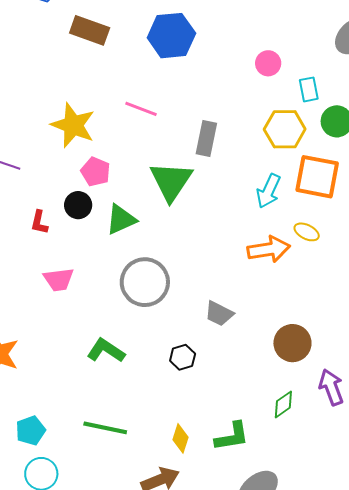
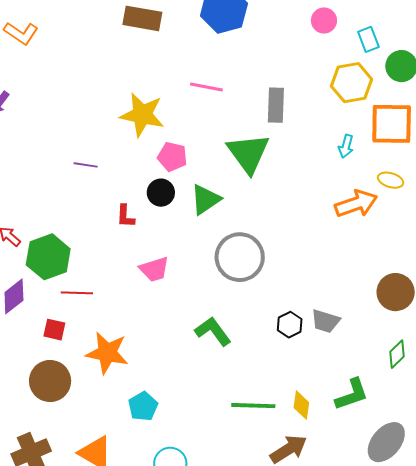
cyan arrow: (268, 191) -> (346, 146), size x0.7
gray trapezoid: (219, 314) -> (325, 321), moved
green L-shape: (106, 351) -> (213, 331), turned 30
green line: (105, 428) -> (253, 406), moved
cyan pentagon: (31, 430) -> (143, 406), moved

